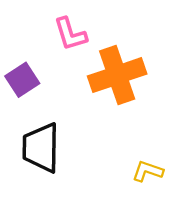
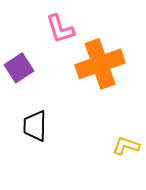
black trapezoid: (41, 148) -> (35, 126), size x0.7

